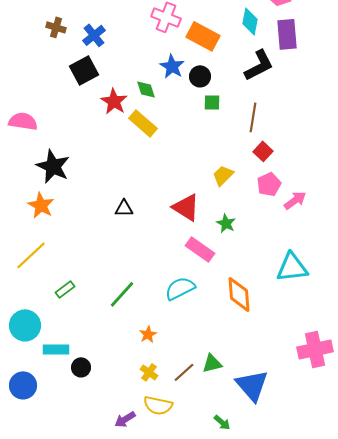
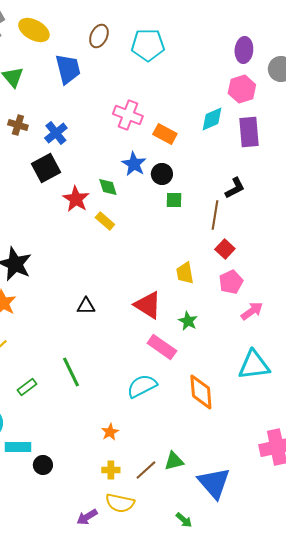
cyan diamond: (250, 21) -> (212, 119), turned 56
orange rectangle: (203, 36) -> (165, 134), size x0.7
black L-shape: (259, 65) -> (235, 188), moved, size x0.7
yellow rectangle: (143, 123) -> (105, 221), size x0.7
yellow trapezoid: (223, 175) -> (185, 273), turned -55
pink arrow: (295, 200) -> (252, 311), moved
green line: (122, 294) -> (71, 372), moved, turned -68
yellow cross: (149, 372) -> (111, 470), turned -36

